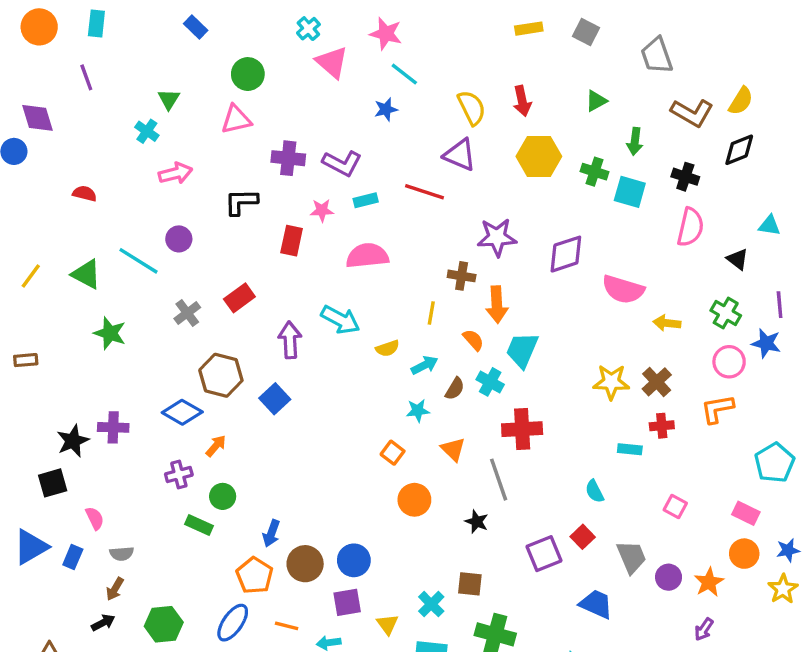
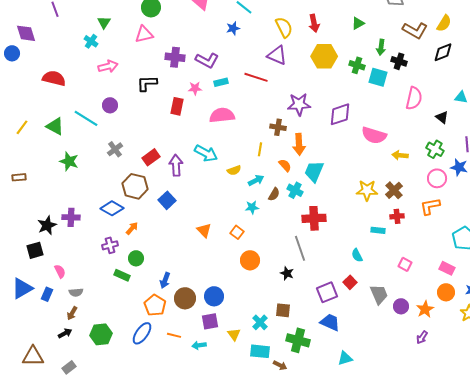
black cross: (685, 177) -> (399, 61), moved
red semicircle: (85, 194) -> (54, 78), size x1.6
red rectangle: (239, 298) -> (151, 157), moved
orange triangle: (453, 449) -> (204, 230), moved
blue trapezoid: (596, 604) -> (330, 322), moved

